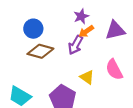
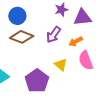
purple triangle: (115, 30) -> (82, 17), moved
orange arrow: (86, 31) -> (76, 42), moved

